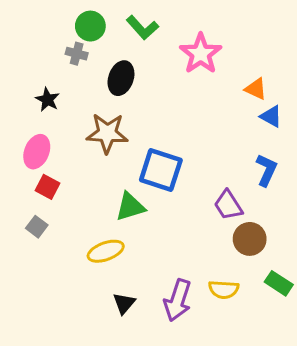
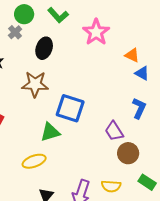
gray cross: (77, 54) -> (15, 32), turned 32

